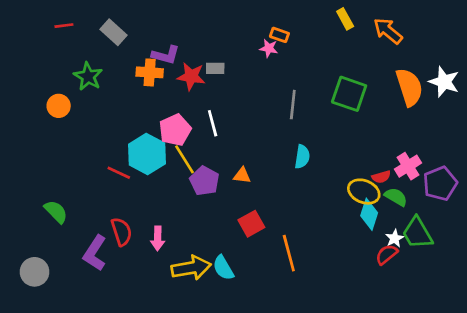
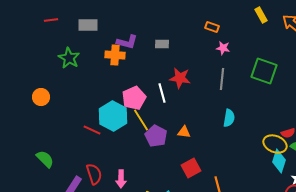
gray rectangle: (113, 32) -> (88, 25), turned -42
pink star: (269, 48) -> (223, 48), moved
gray rectangle: (215, 68) -> (162, 44), moved
red star: (191, 76) -> (180, 78), moved
orange circle: (59, 106) -> (41, 97), moved

